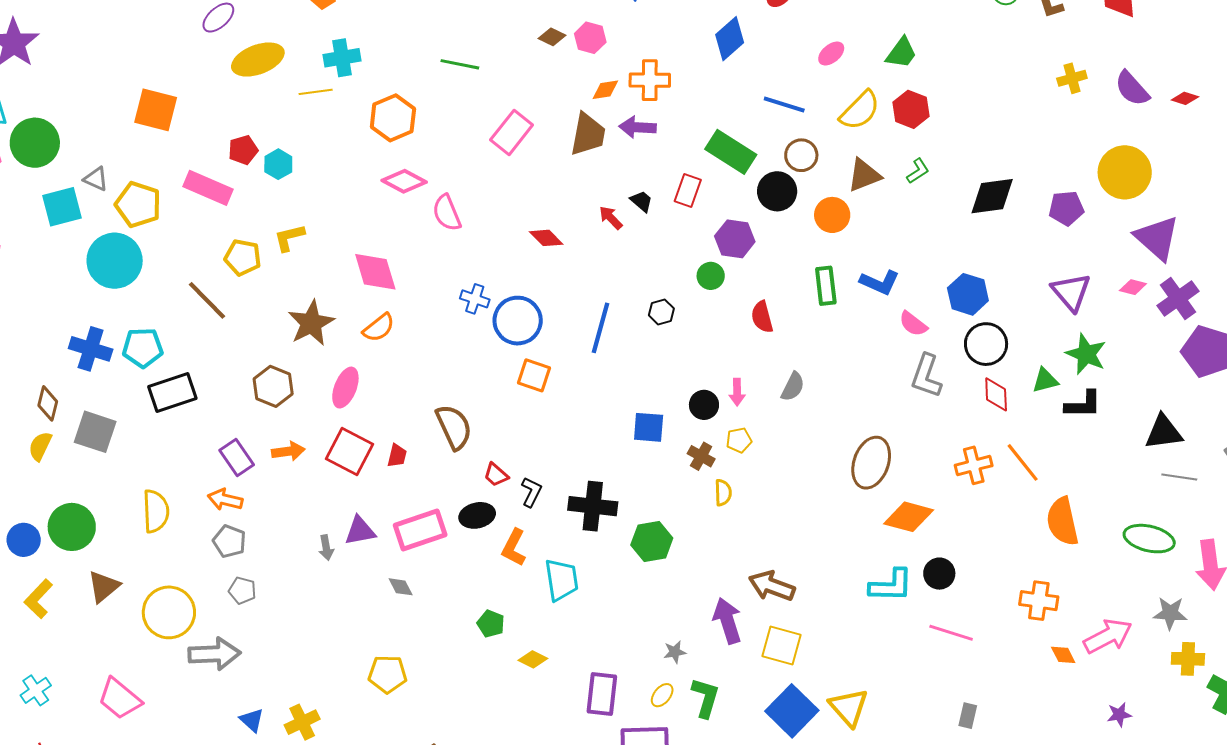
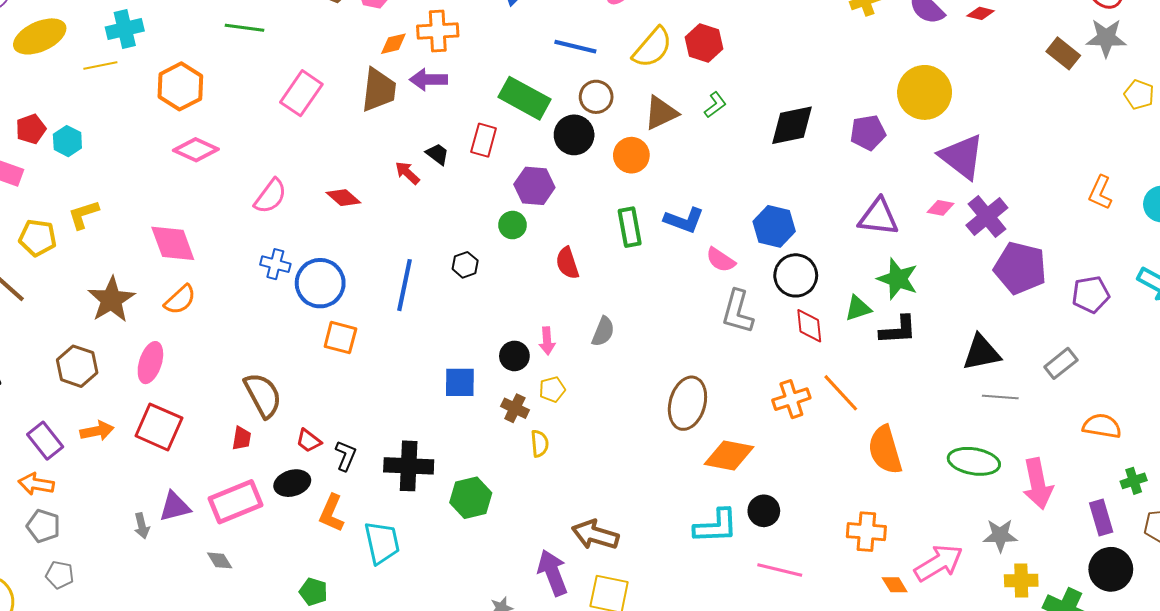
pink semicircle: (447, 213) -> (270, 196), moved, turned -117
purple triangle: (1071, 292) -> (878, 217), turned -39
red trapezoid: (397, 456) -> (242, 438), moved

